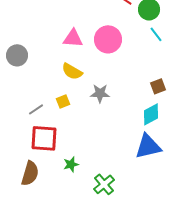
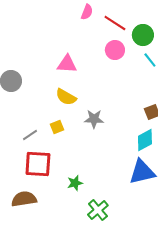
pink circle: (108, 39) -> (115, 50), moved, size x0.7
green star: (71, 164) -> (75, 183), moved
brown semicircle: (30, 173) -> (24, 199), turned -115

